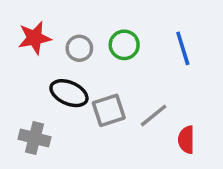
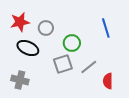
green circle: (124, 45) -> (72, 43), moved
black ellipse: (69, 93) -> (28, 48), moved

